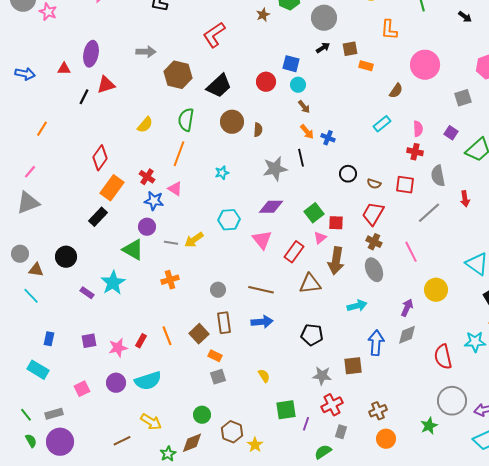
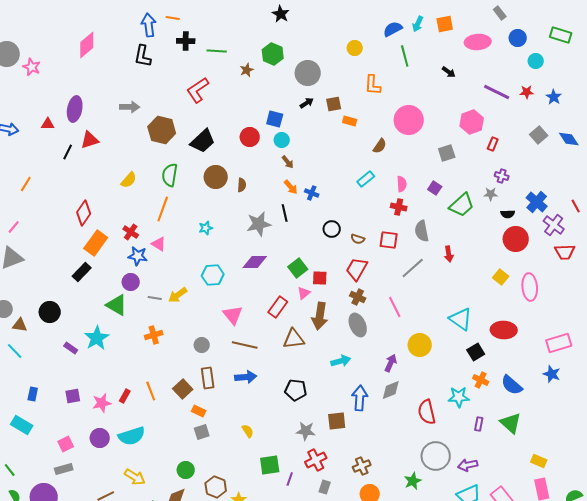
pink triangle: (262, 240) -> (233, 315), moved
gray rectangle: (54, 414) -> (64, 469), moved

